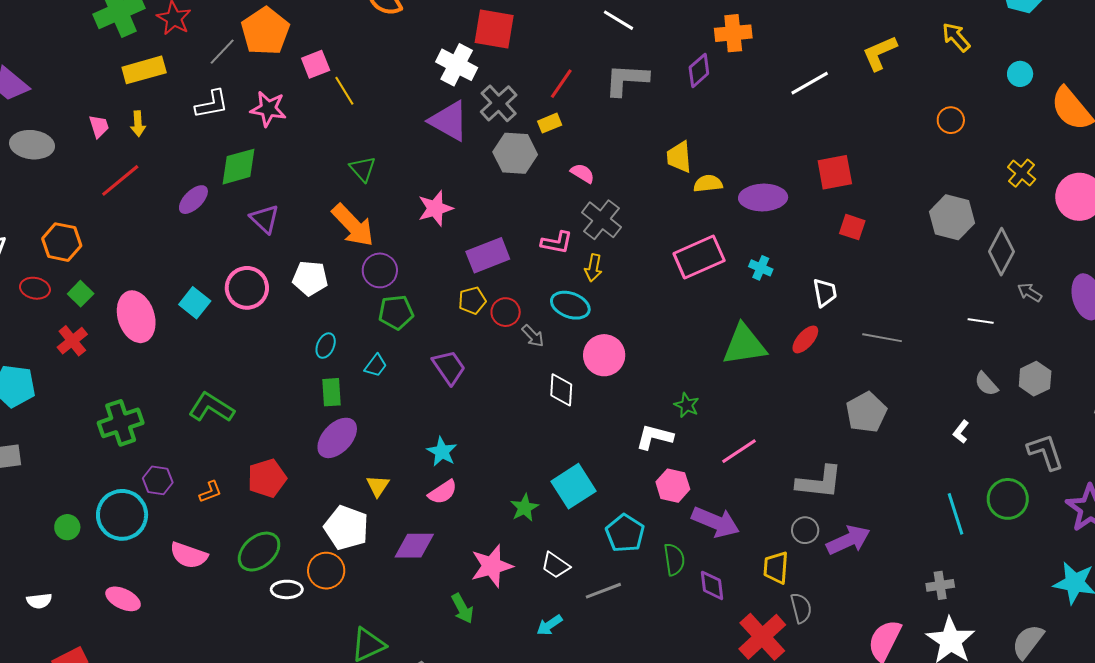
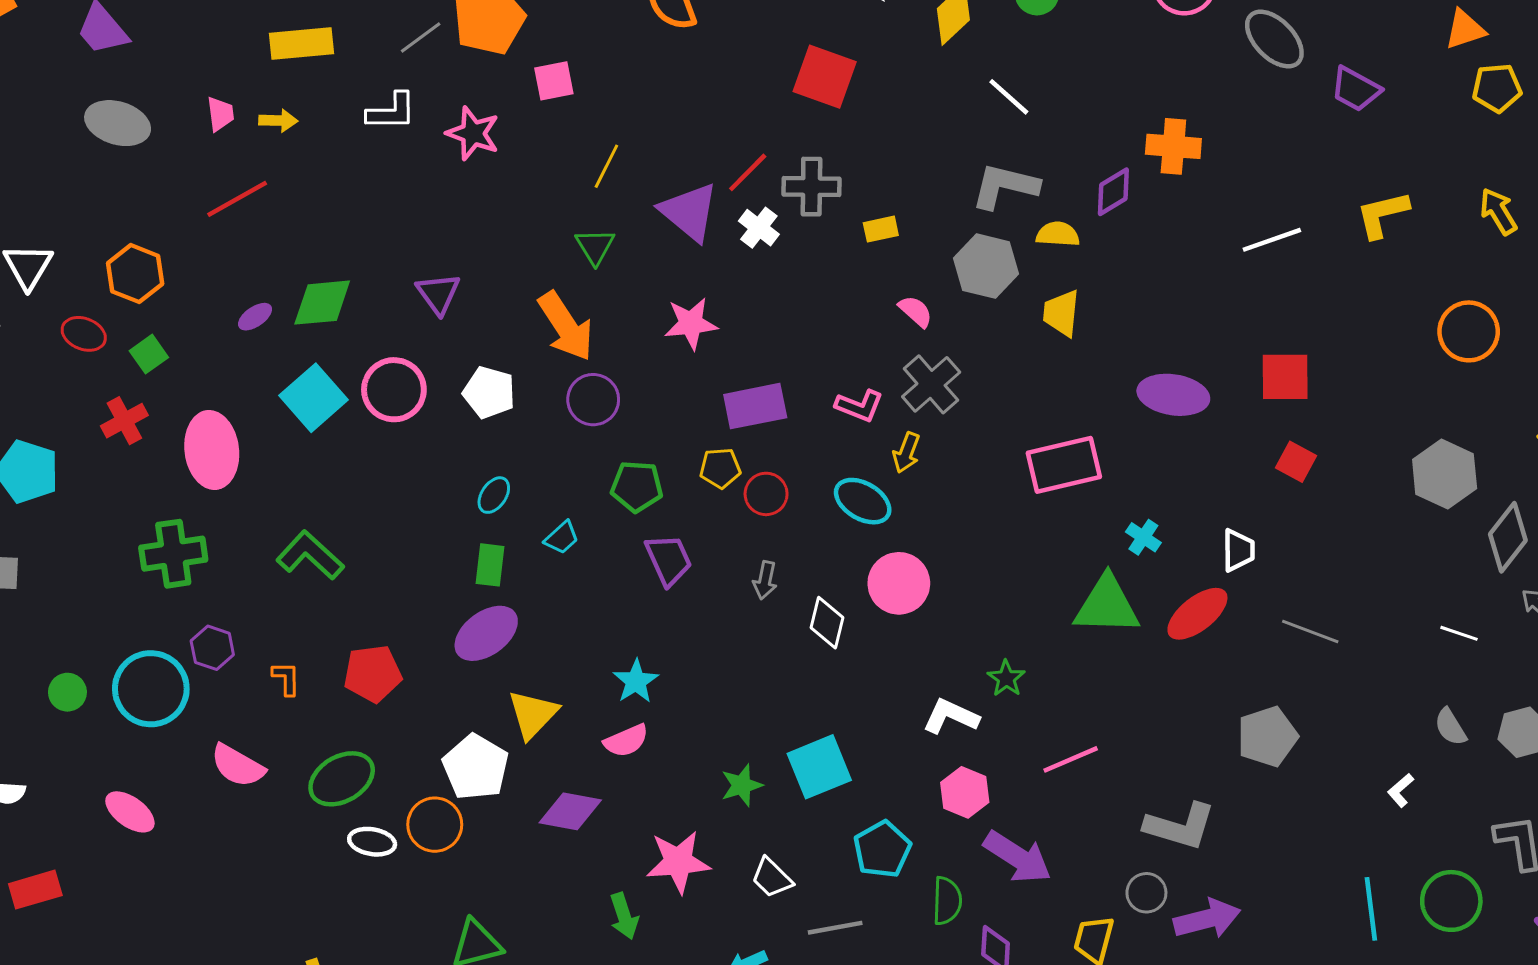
white cross: (457, 65) -> (759, 228), moved, size x0.7
red line: (561, 84) -> (748, 172), moved
yellow line: (344, 91) -> (606, 166), moved, turned 48
gray cross: (499, 103) -> (811, 187), turned 33
orange circle: (951, 120) -> (1469, 331), size x1.5
purple triangle: (449, 121) -> (689, 212), moved
yellow arrow: (138, 124) -> (278, 121), turned -95
gray hexagon: (515, 153) -> (986, 266), moved
green diamond: (239, 167) -> (322, 303), moved
yellow semicircle: (708, 184) -> (1058, 234), moved
purple ellipse: (193, 200) -> (255, 317), moved, size x0.7
cyan cross: (761, 268) -> (1143, 537), moved
cyan square: (195, 303) -> (314, 398), size x1.4
green pentagon: (396, 312) -> (637, 486), moved
pink ellipse: (136, 317) -> (212, 450), moved
gray arrow: (533, 336) -> (765, 580), moved, turned 45
red ellipse: (805, 339) -> (1197, 614), size x1.4
yellow triangle: (378, 486) -> (533, 714), size x1.5
orange L-shape: (210, 492) -> (286, 678), turned -80

